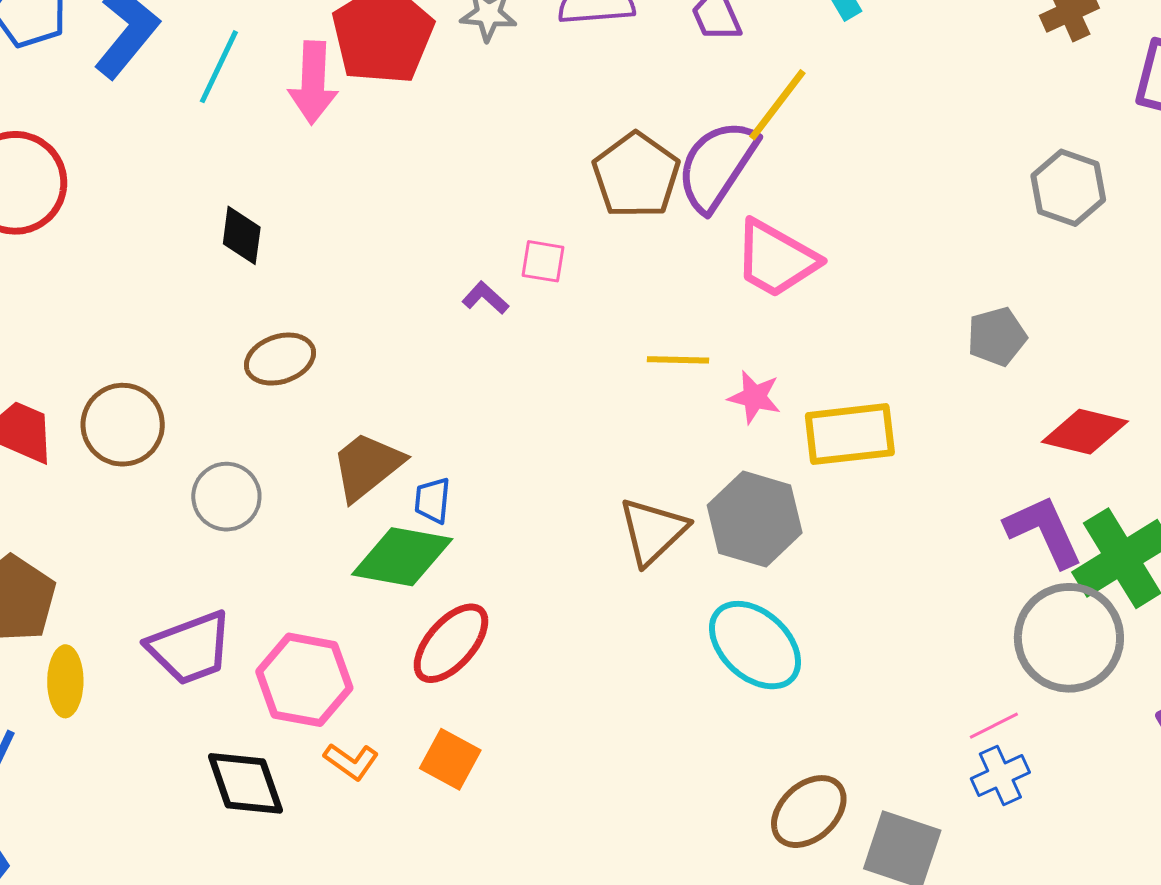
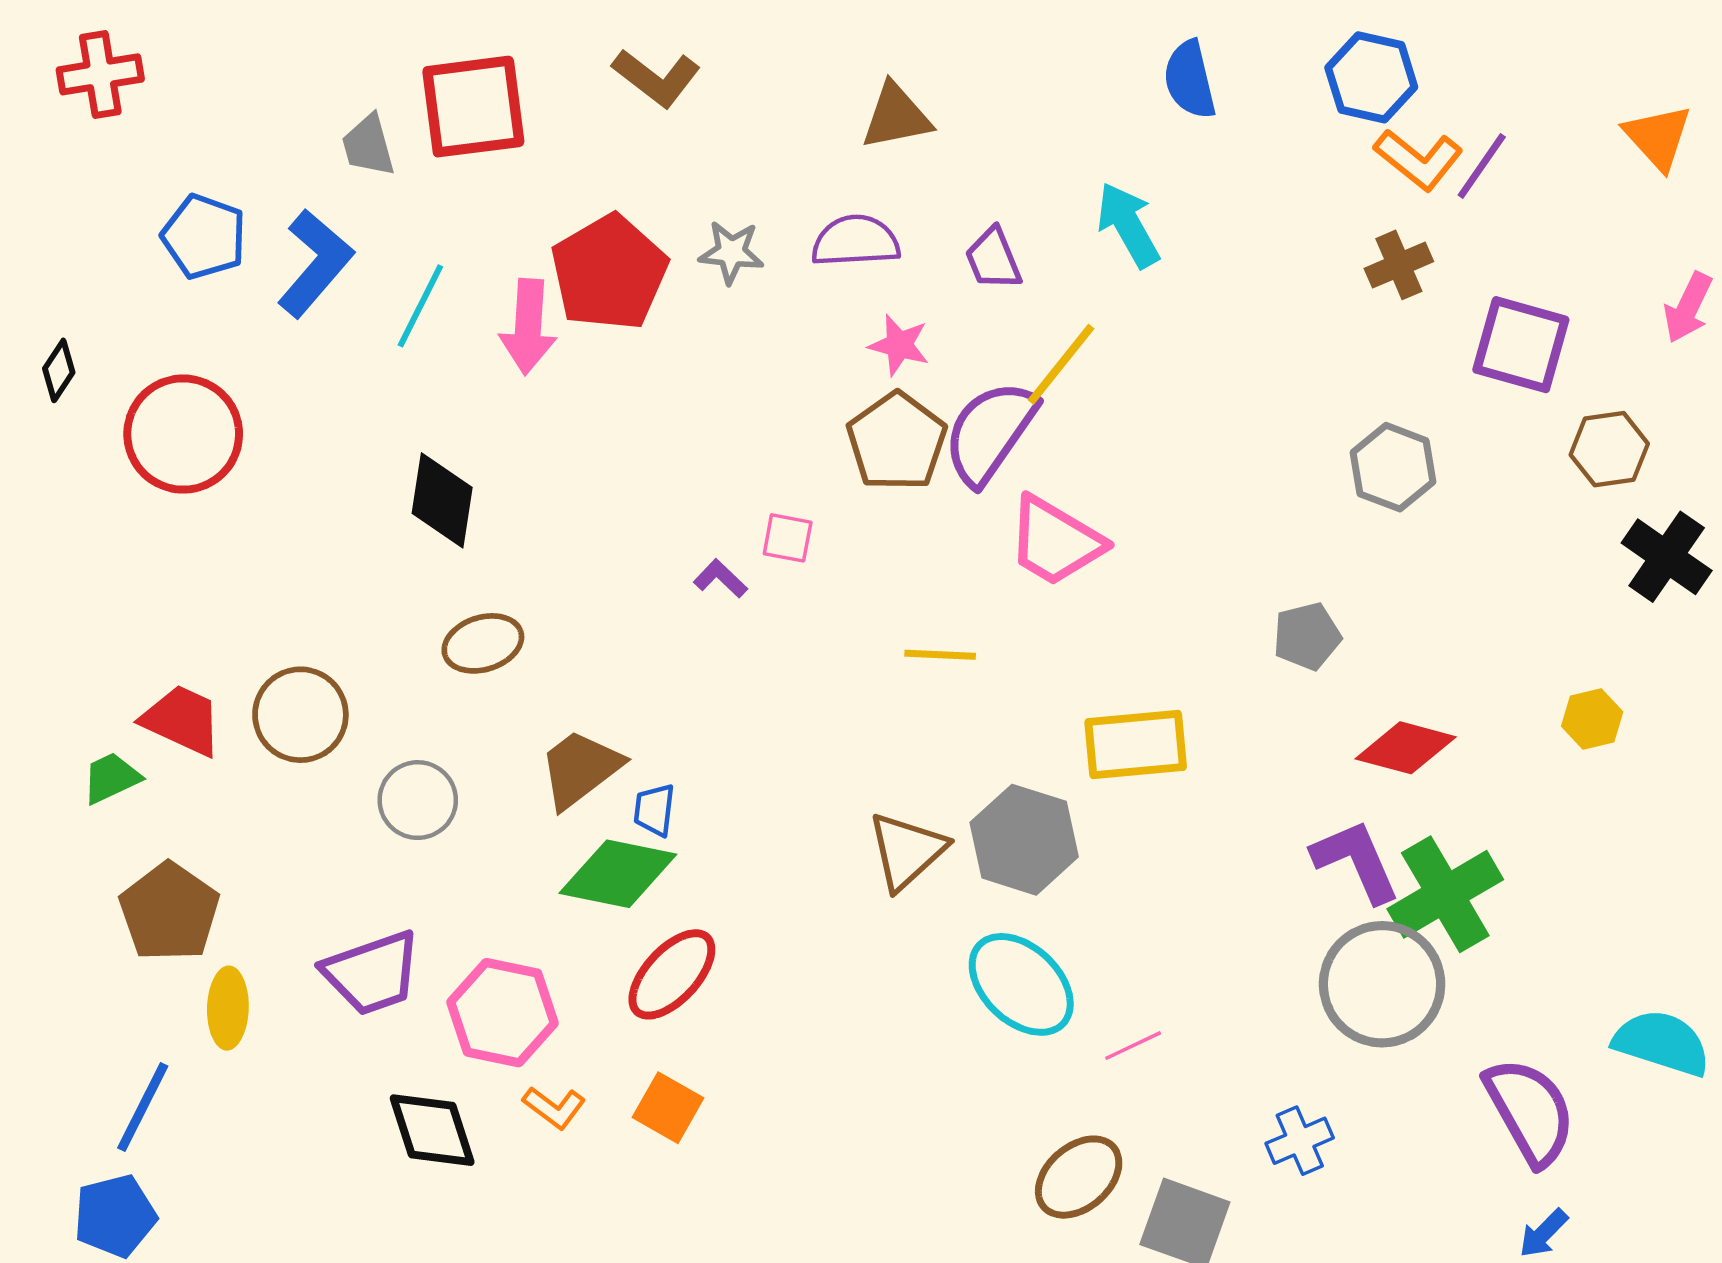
black diamond: (242, 235) -> (442, 500), size x1.4
pink star: (754, 397) -> (899, 345), moved
pink line: (994, 726) -> (1133, 1046), moved

